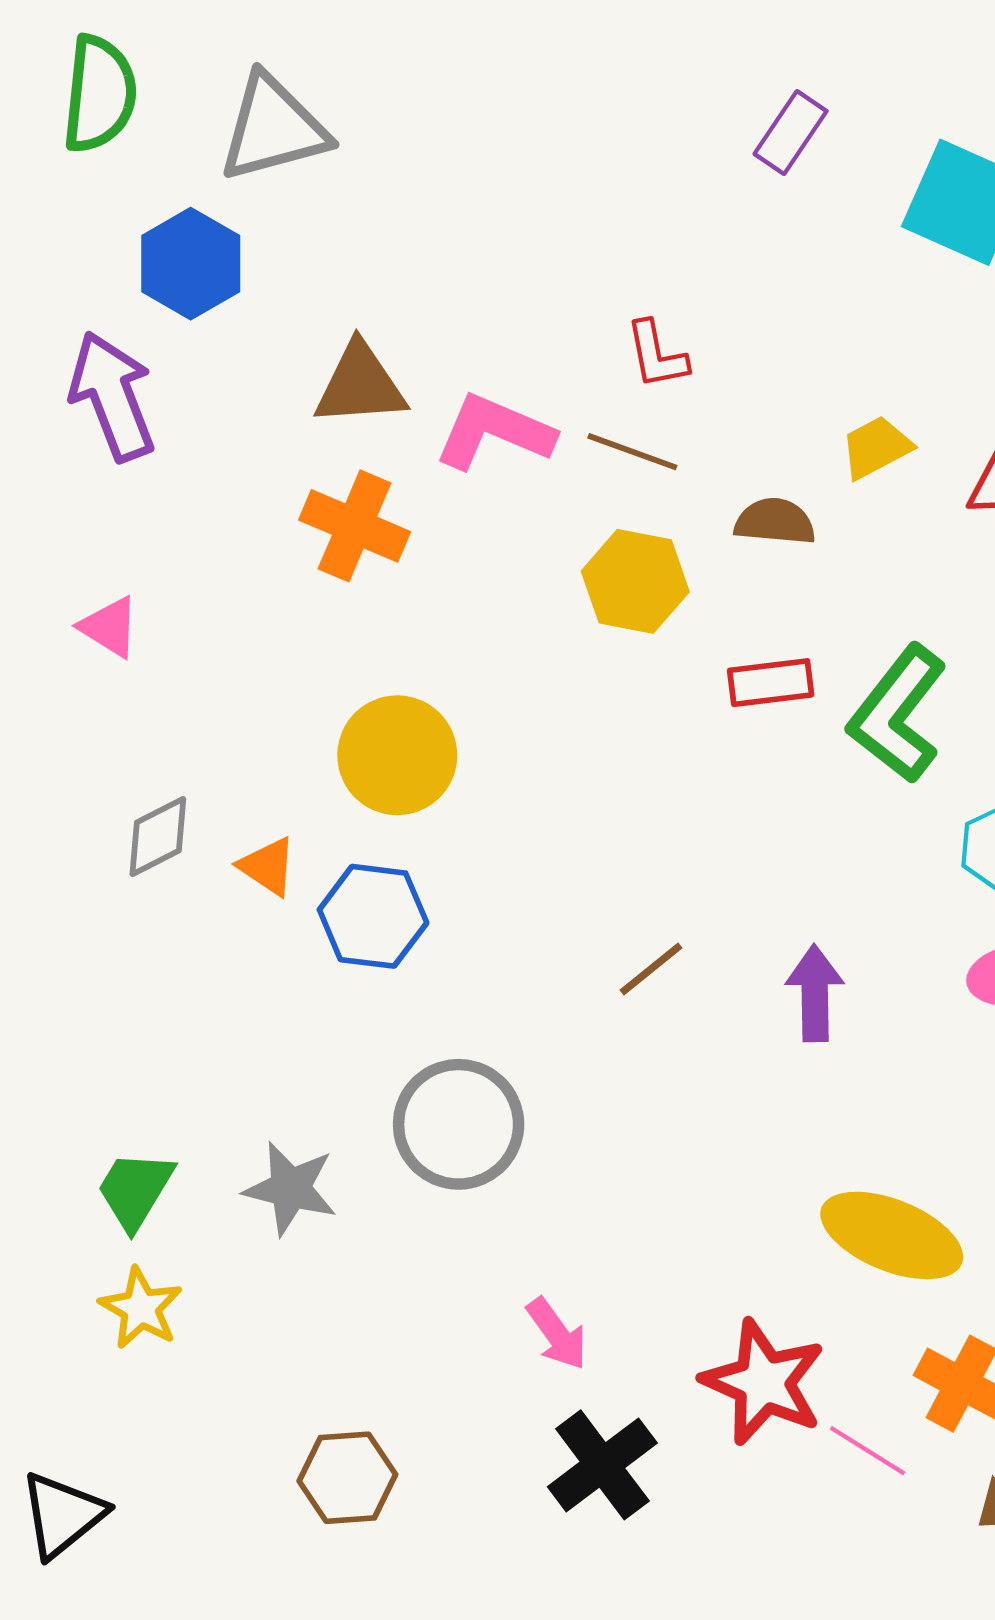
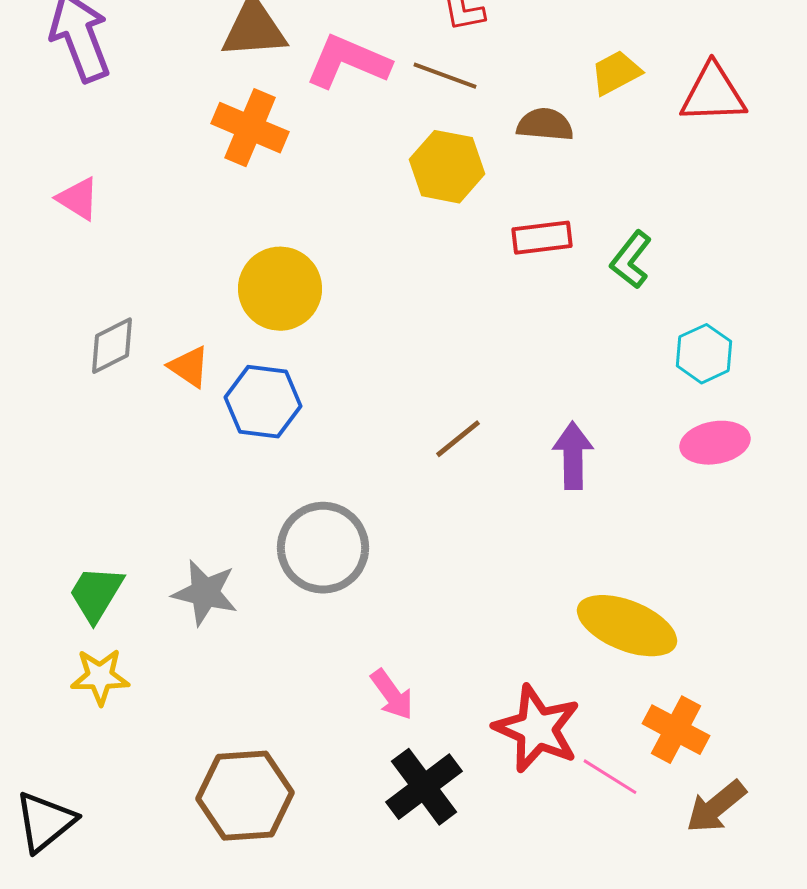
green L-shape: (897, 714) -> (631, 260), size x0.6
yellow star: (141, 1308) -> (100, 677), turned -30
brown hexagon: (347, 1478) -> (245, 796), size x1.4

